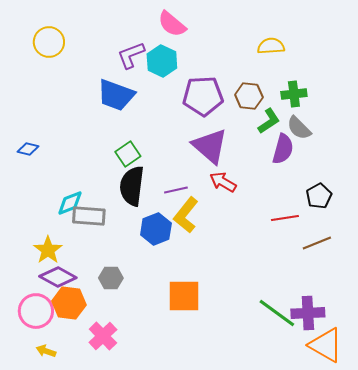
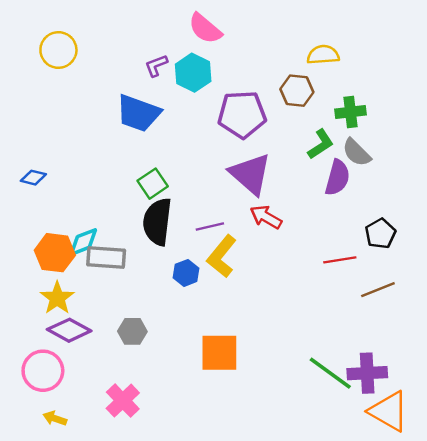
purple L-shape: (131, 55) -> (156, 66), size x0.7
brown hexagon: (249, 96) -> (297, 91), moved
blue hexagon: (156, 229) -> (186, 273), size x0.7
orange hexagon: (69, 303) -> (55, 253), moved

